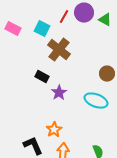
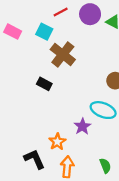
red line: (64, 17) -> (61, 12), moved, turned 32
purple star: (59, 93) -> (82, 126), moved

